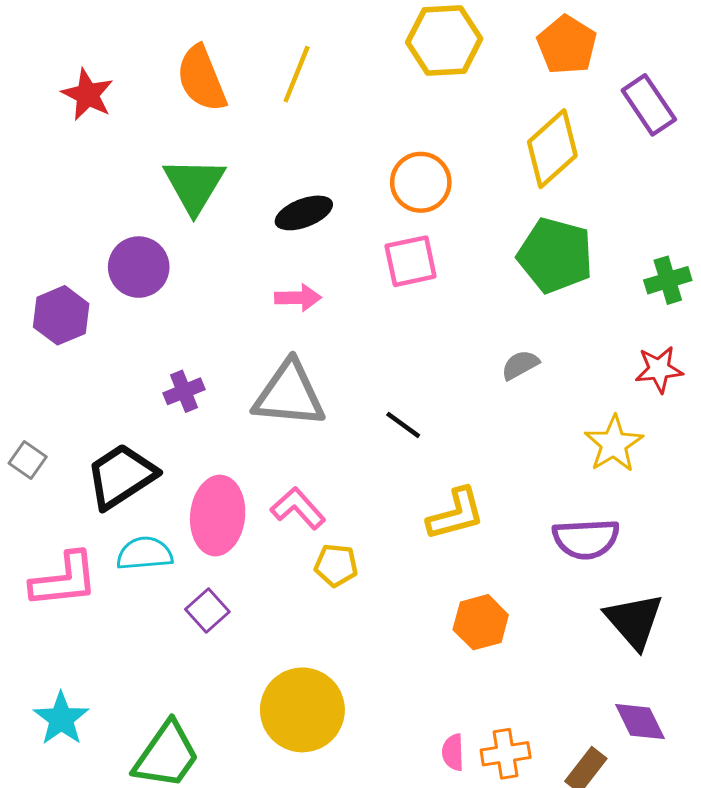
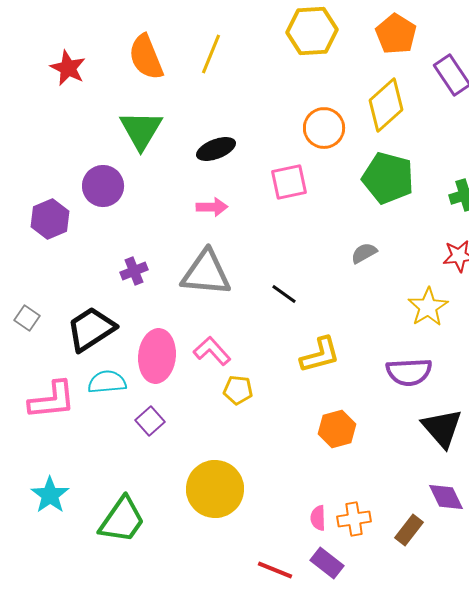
orange circle: (421, 182) -> (324, 128), moved

